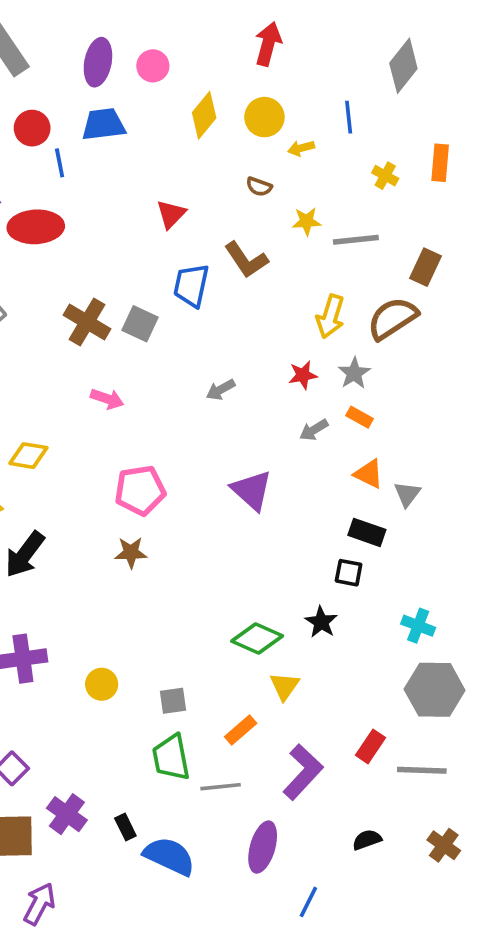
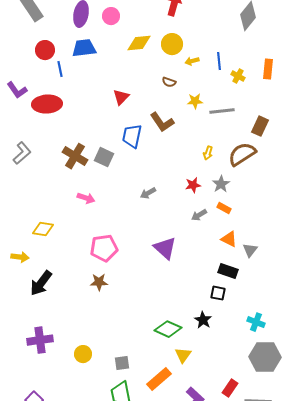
yellow diamond: (204, 115) -> (139, 43), turned 45
blue line: (349, 117) -> (219, 61), moved
yellow arrow: (330, 317) -> (208, 153), size x0.6
orange rectangle: (241, 730) -> (159, 379), size x1.4

